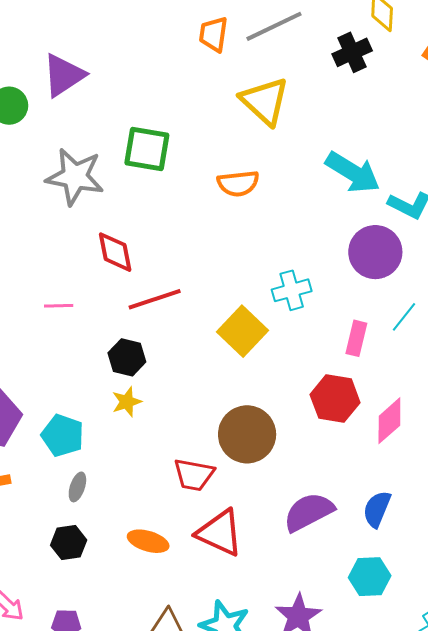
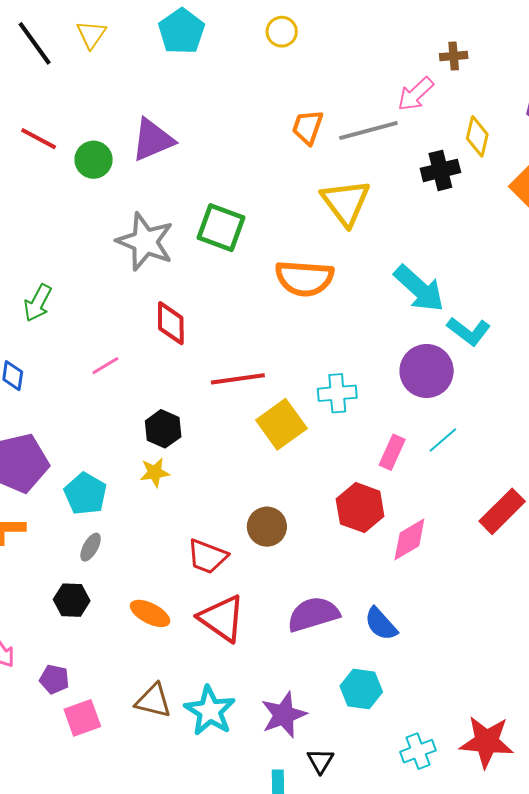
orange semicircle: (238, 183) -> (304, 278), size x1.4
red line: (155, 299) -> (238, 379), moved
pink line: (59, 306) -> (105, 366), turned -40
brown circle: (247, 434) -> (267, 527), size x0.7
blue semicircle: (377, 509) -> (381, 624), turned -75

